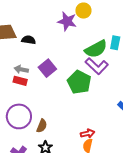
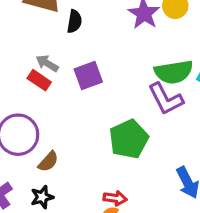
black semicircle: (29, 40) -> (74, 21), turned 72
green pentagon: (79, 82) -> (129, 139), moved

